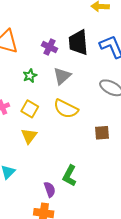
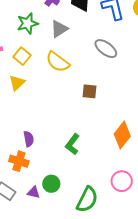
green star: (30, 76) -> (28, 23), size x1.5
green L-shape: (70, 176) -> (72, 144), moved

